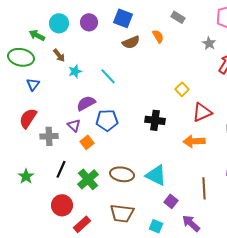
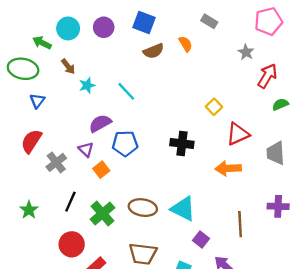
gray cross: (49, 136) -> (56, 162), turned -36

